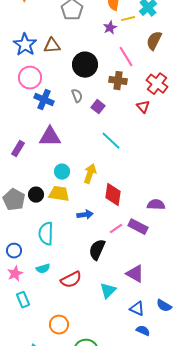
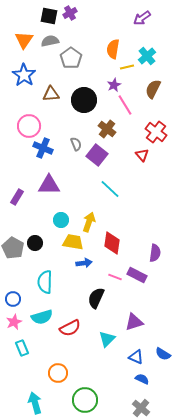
purple star: (110, 28) -> (114, 85), moved
blue star: (25, 45) -> (24, 75), moved
black circle: (85, 65) -> (84, 100), moved
brown cross: (118, 81) -> (107, 129), moved, turned 30
purple square: (98, 107) -> (97, 155), size x1.5
yellow trapezoid: (59, 194) -> (73, 242), moved
purple semicircle: (156, 205) -> (155, 253), turned 96
pink line: (116, 229) -> (115, 277), turned 56
cyan semicircle: (43, 269) -> (42, 317), size x1.5
purple triangle: (135, 274) -> (134, 322), turned -48

